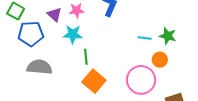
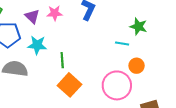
cyan star: (73, 34) -> (37, 45), moved
green star: (168, 36) -> (138, 26), moved

